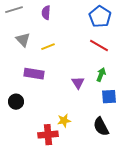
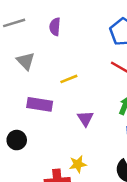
yellow line: (48, 47) -> (69, 79), moved
purple triangle: (78, 83) -> (85, 118), moved

